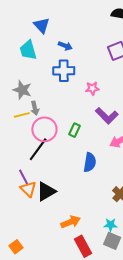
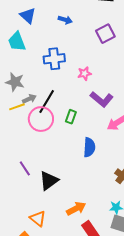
blue arrow: (65, 46) -> (65, 20), moved
gray arrow: (35, 108) -> (29, 99), turned -96
black line: (38, 149) -> (47, 102), moved
orange triangle: (28, 189) -> (38, 219), moved

